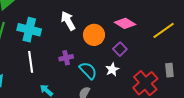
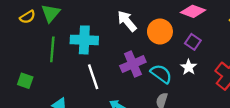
purple cross: (66, 58) -> (133, 64), size x1.5

